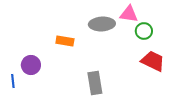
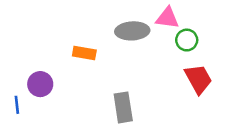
red trapezoid: (153, 61) -> (198, 79), turned 35

